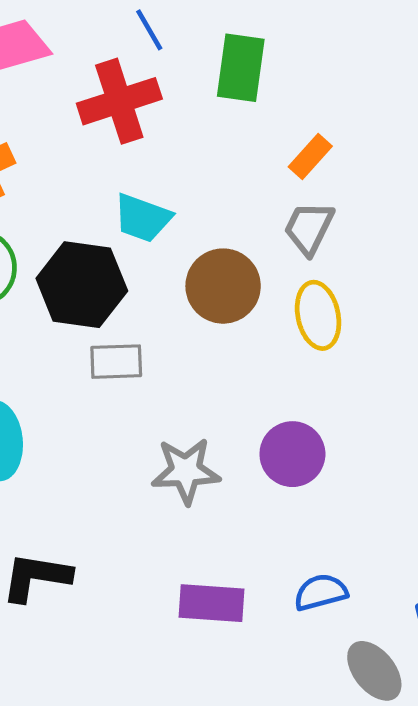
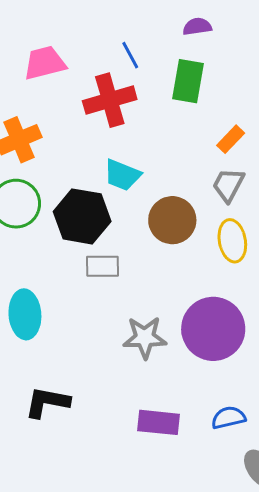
purple circle: (292, 454) -> (213, 329), size x1.5

